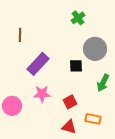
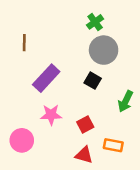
gray circle: (95, 49) -> (104, 50), moved
black square: (76, 66) -> (93, 81), turned 32
pink circle: (12, 106) -> (22, 140), moved

